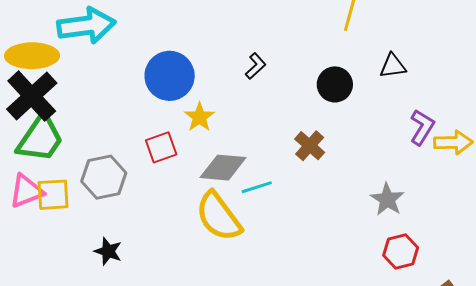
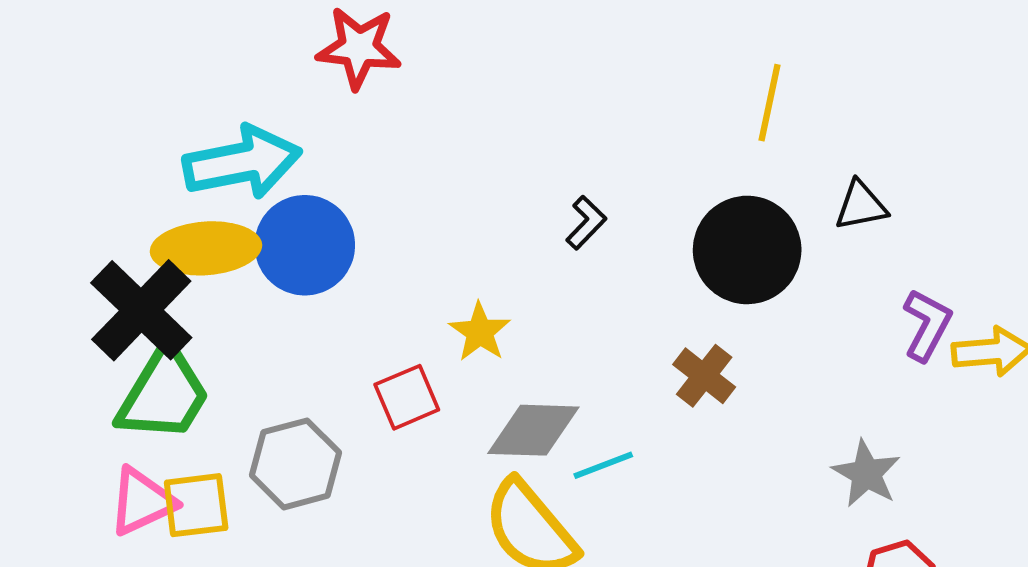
yellow ellipse: (32, 56) -> (206, 248), moved
blue circle: (170, 76) -> (305, 245), moved
black circle: (335, 84) -> (747, 250), size x1.5

